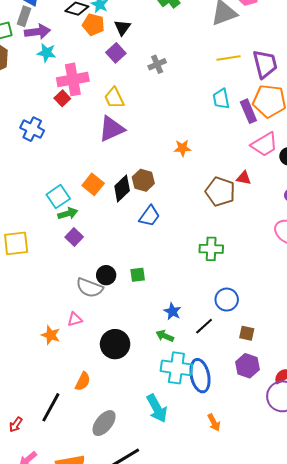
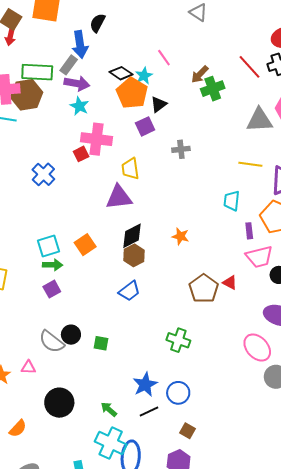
orange pentagon: (93, 25) -> (132, 93), size x1.4
purple rectangle: (248, 111) -> (249, 231), moved, size x0.7
black diamond: (122, 188) -> (132, 236), moved
blue star: (172, 311) -> (145, 385), moved, size x1.4

